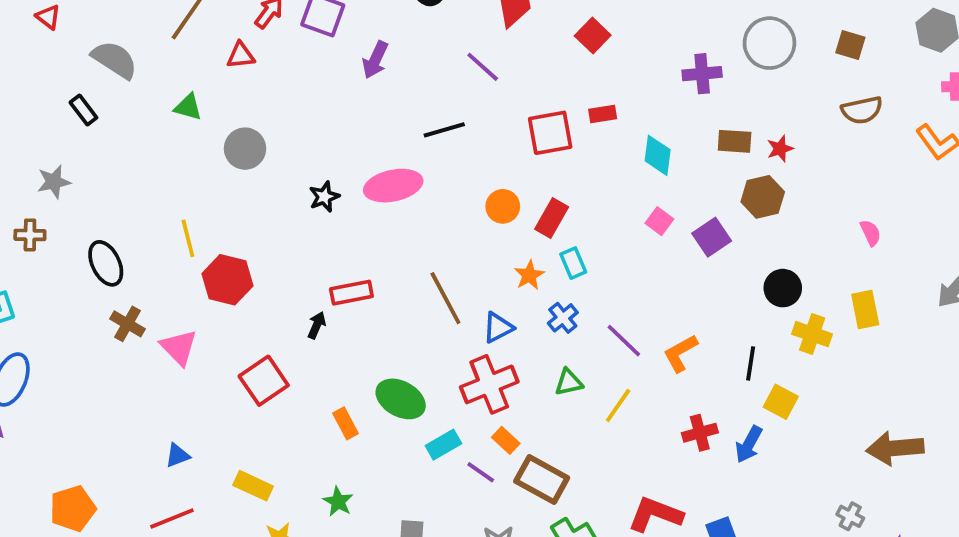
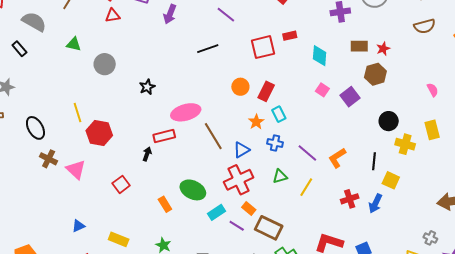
red triangle: (241, 55) -> (113, 16), moved
pink ellipse: (393, 186) -> (186, 112), moved
blue cross: (563, 318) -> (275, 143), turned -35
red square: (264, 381) -> (121, 184), size x0.7

